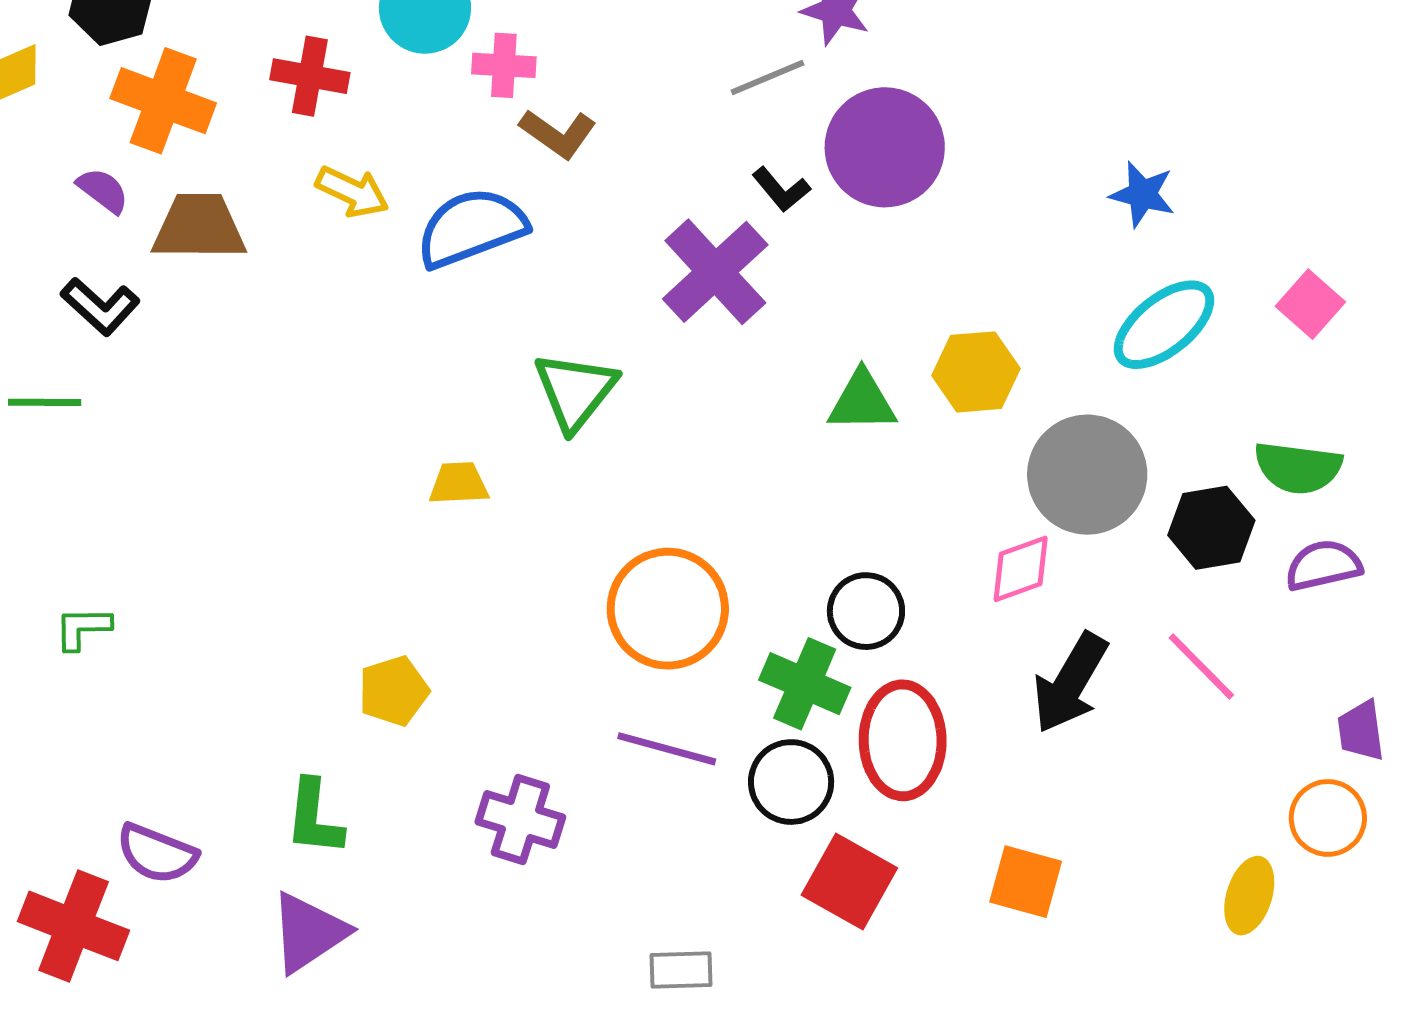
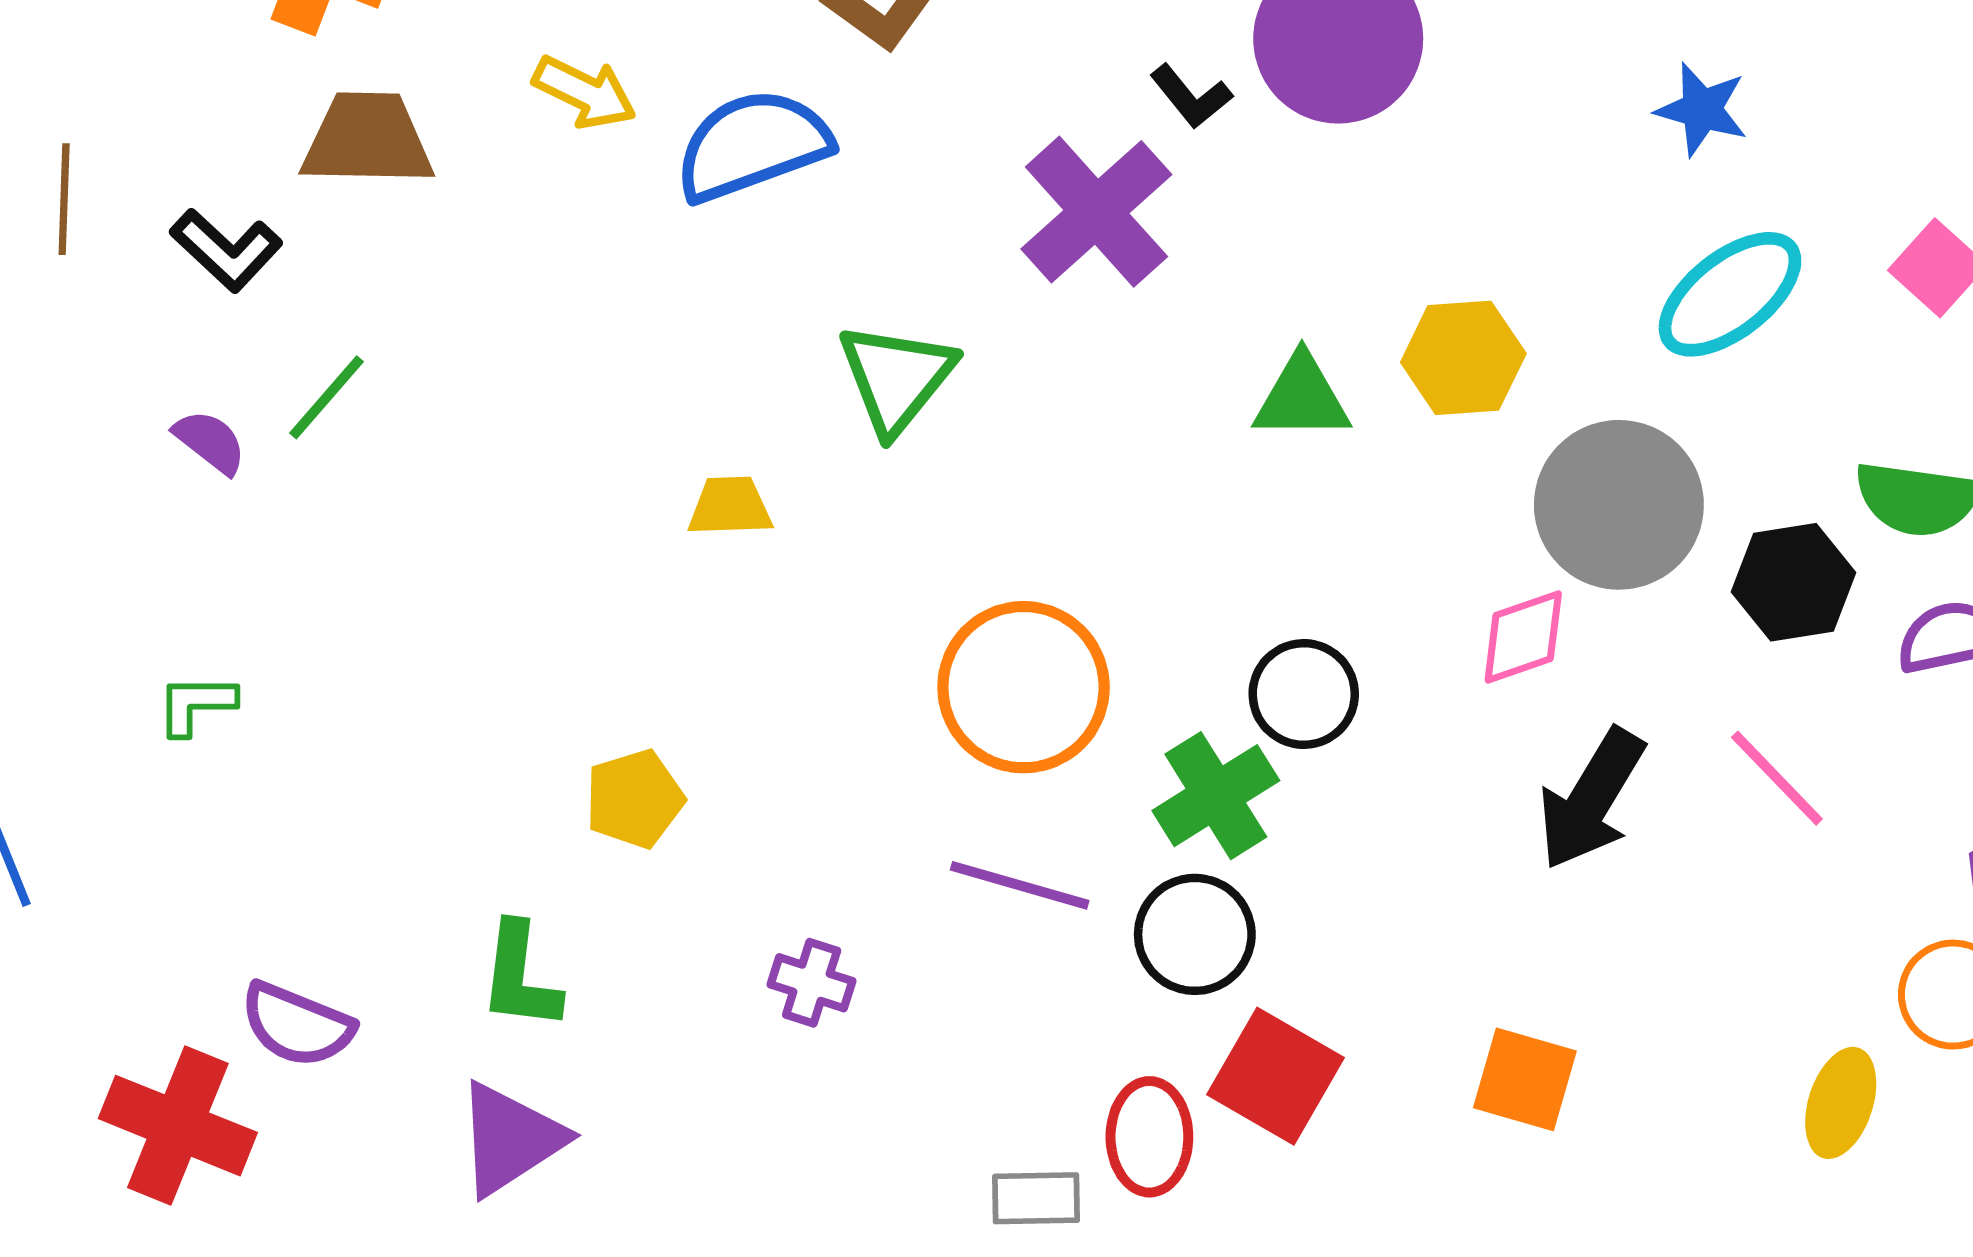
purple semicircle: (103, 190) -> (210, 442), moved
green line: (45, 402) -> (327, 397), moved, turned -50
green cross: (805, 684) -> (1216, 796), turned 34
red ellipse: (903, 740) -> (1149, 1137), moved, size x0.7
purple cross: (520, 819) -> (812, 983), size x0.7

